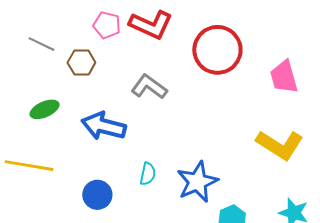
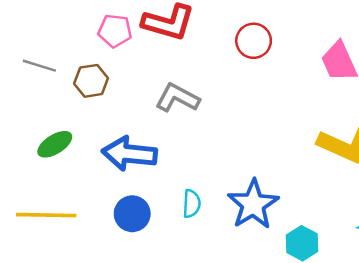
red circle: (217, 50) -> (254, 41), size x0.6
blue circle: (97, 195) -> (132, 214), moved

